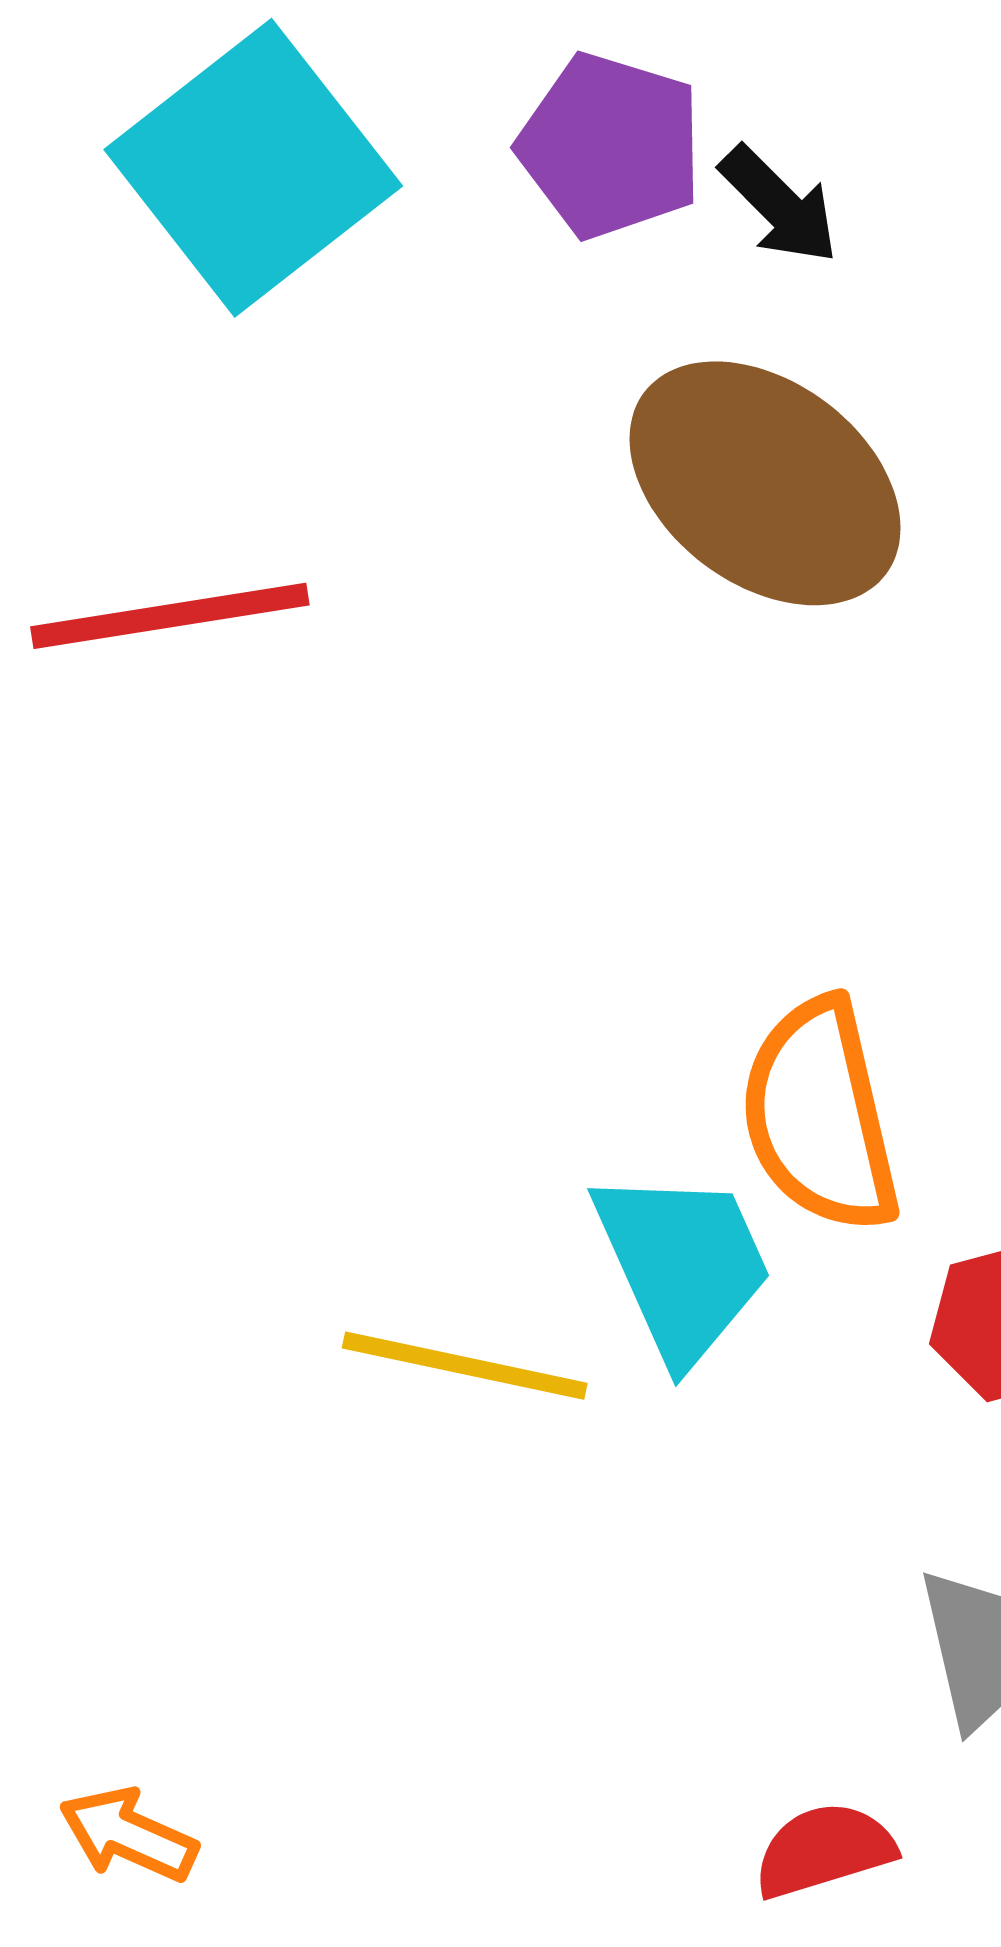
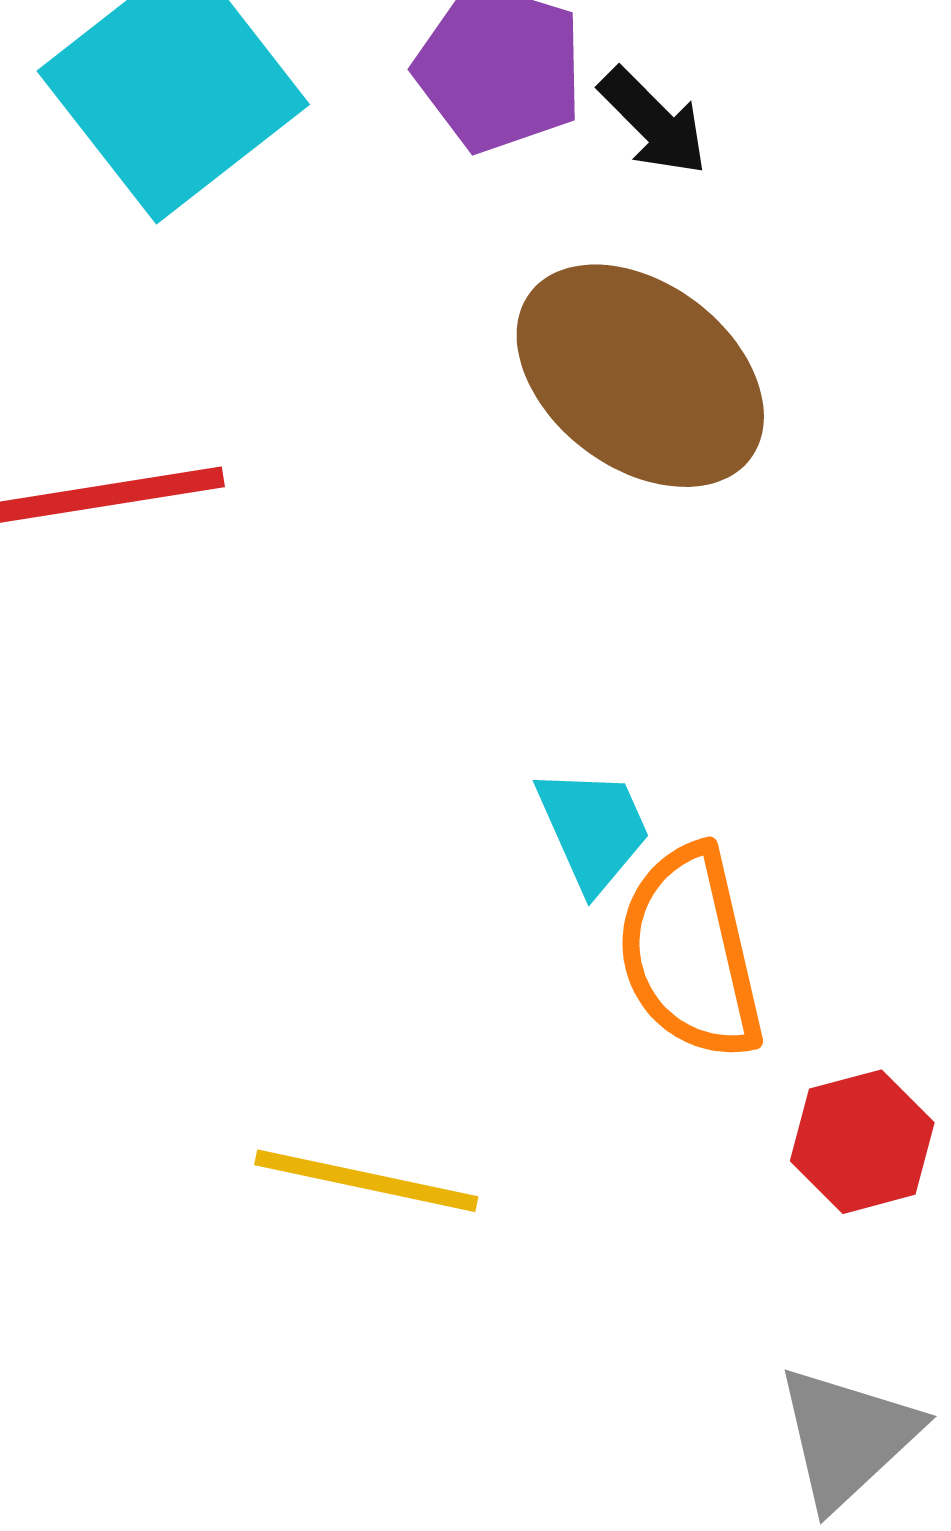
cyan trapezoid: (683, 1265) -> (593, 829), moved, size x0.7

